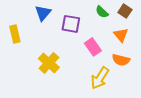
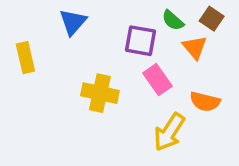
purple square: (71, 24) -> (141, 41), moved
orange triangle: (121, 35) -> (195, 47), moved
yellow cross: (49, 63) -> (100, 93), moved, turned -30

